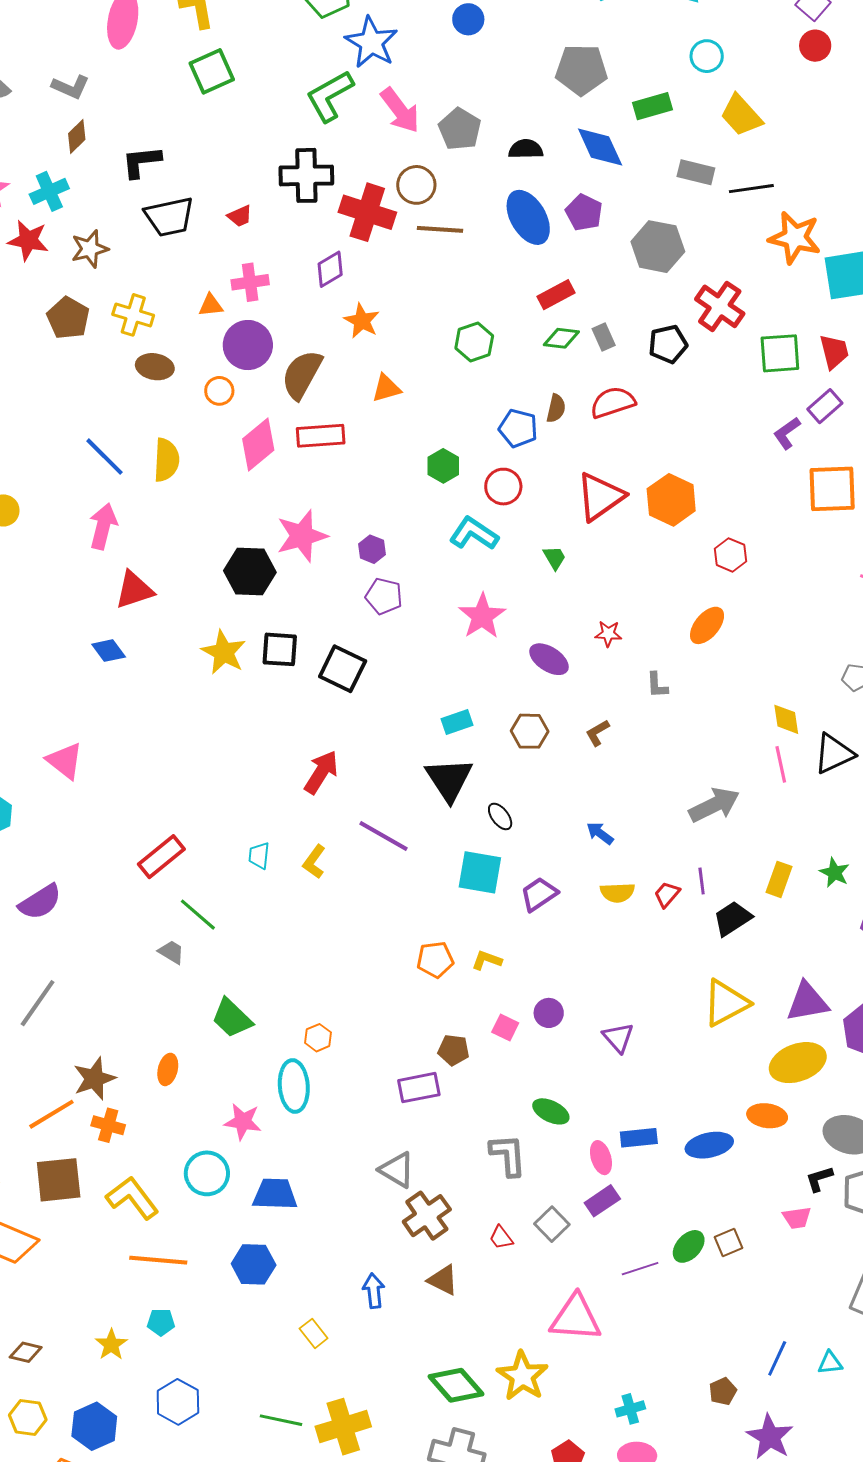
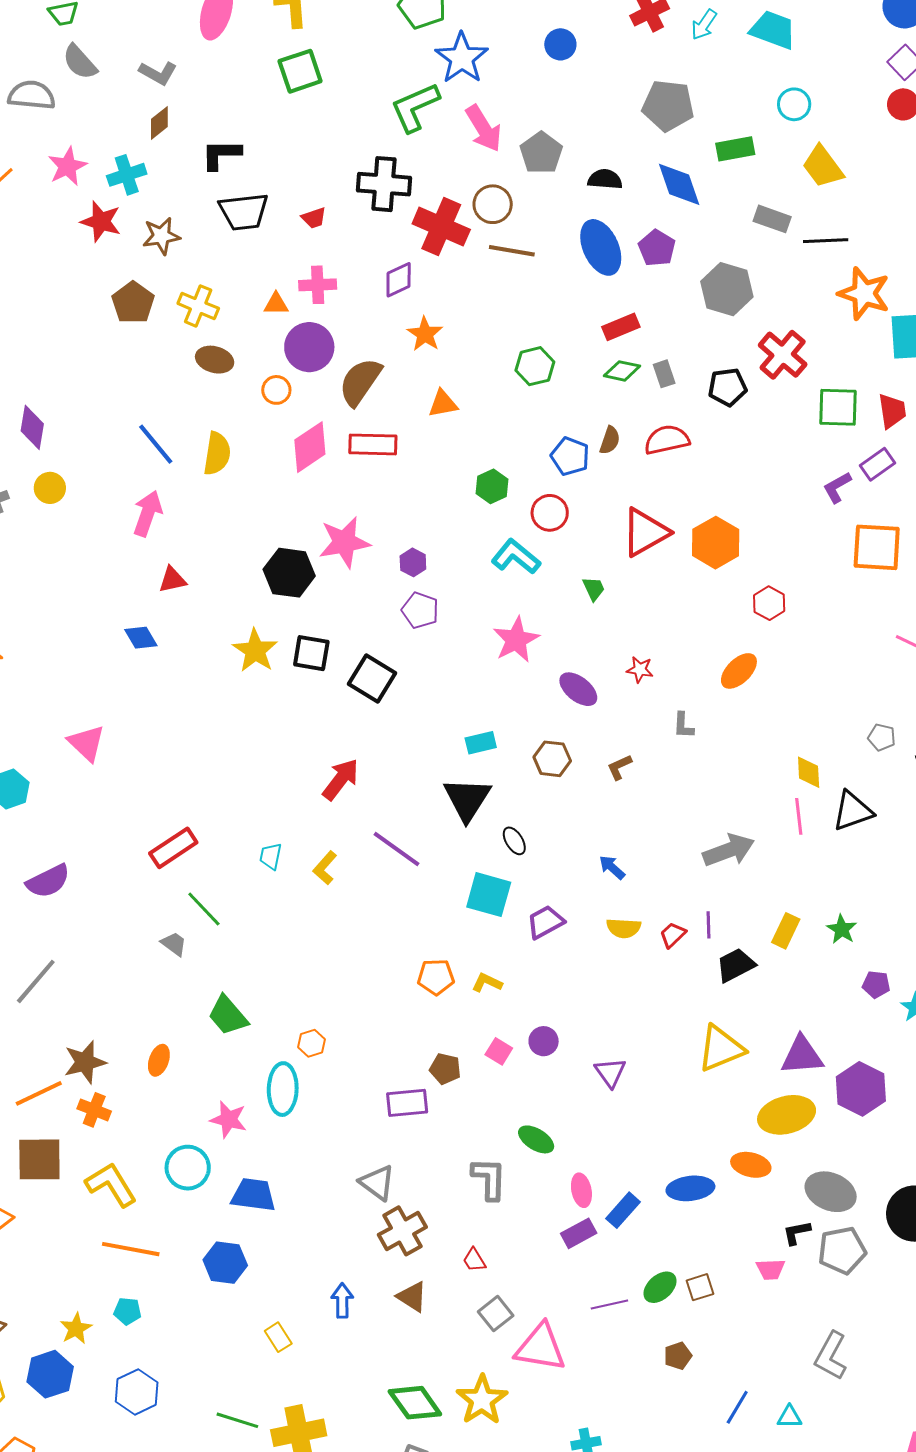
red triangle: (134, 590) -> (172, 580), size x0.7
blue rectangle: (639, 1138) -> (623, 1210), moved, turned -48
gray square: (552, 1224) -> (496, 1314), moved
brown pentagon: (723, 1391) -> (678, 1356), moved
blue hexagon: (94, 1426) -> (50, 1374), moved

